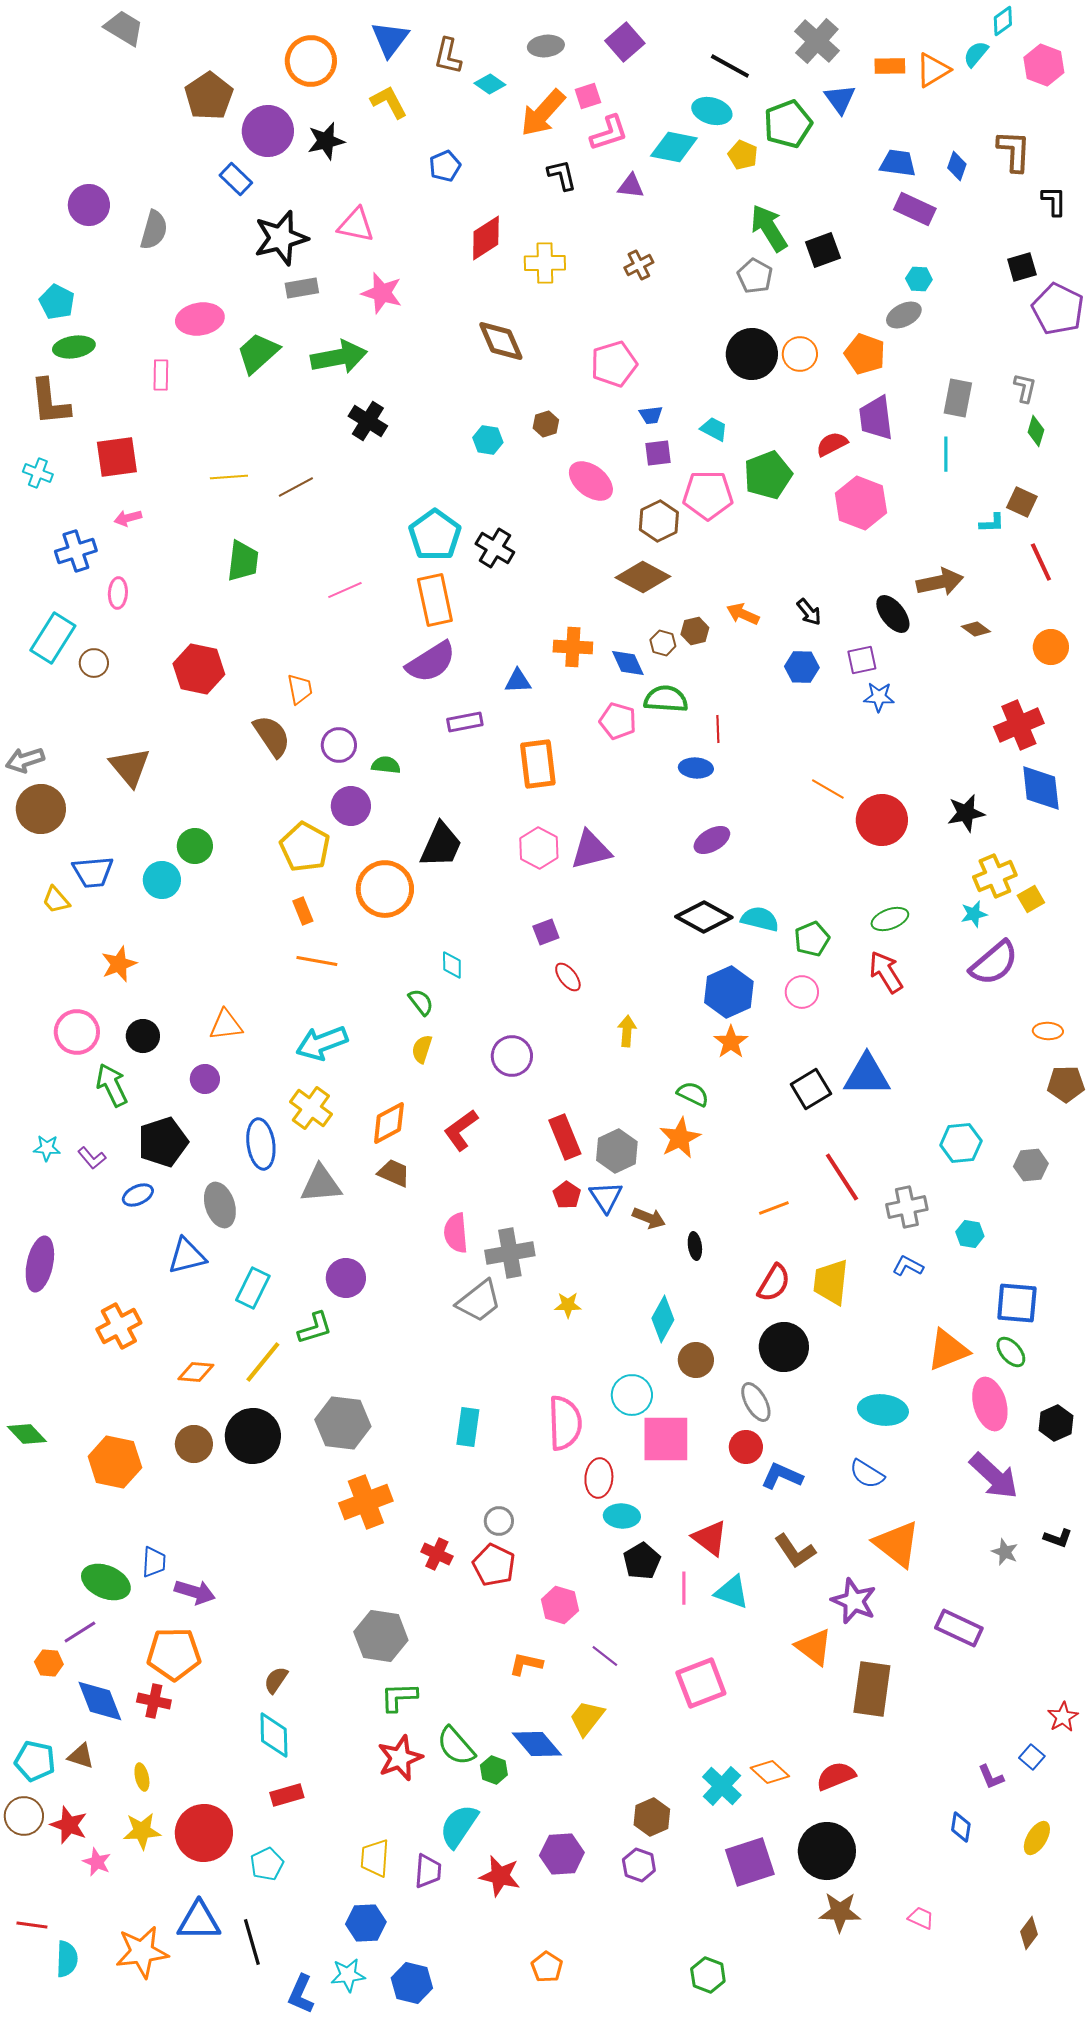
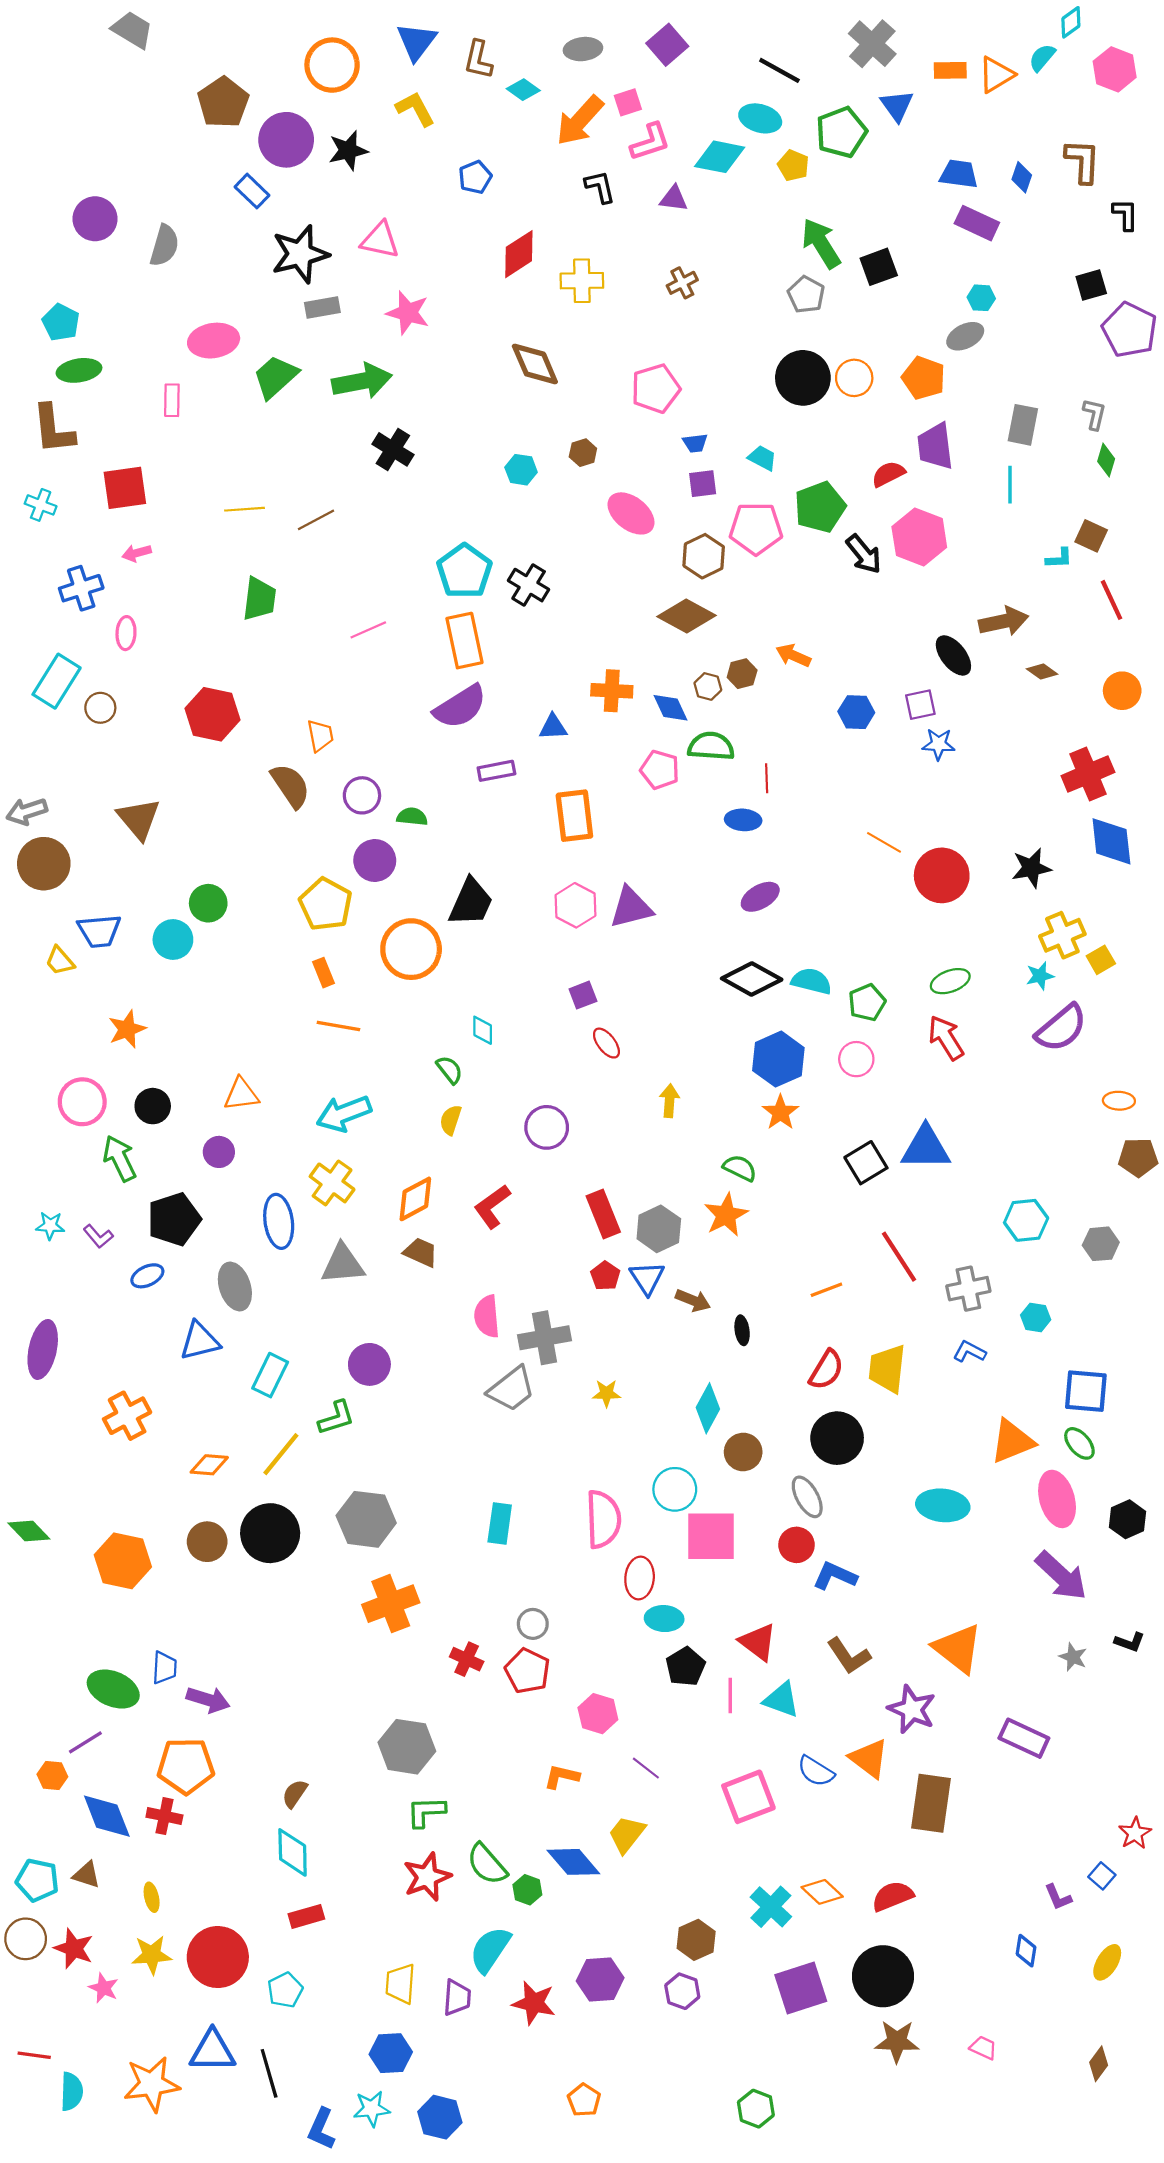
black arrow: (809, 612) -> (864, 554), moved, size x1.4
blue semicircle: (867, 1474) -> (816, 1771), moved

